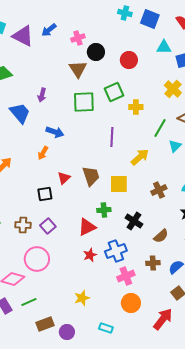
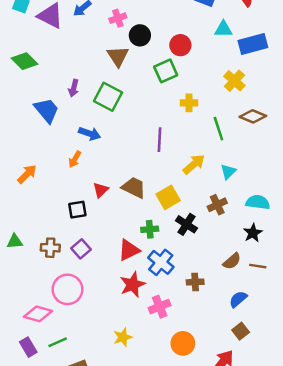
green square: (114, 92) -> (166, 71), moved
green square: (84, 102) -> (108, 97), moved, turned 30
green line: (160, 128) -> (218, 129), turned -48
cyan triangle: (175, 146) -> (228, 172), moved
brown trapezoid: (91, 176) -> (134, 188), turned -45
yellow square: (119, 184) -> (168, 197), turned -30
black cross: (134, 221) -> (187, 224), moved
brown semicircle: (161, 236) -> (232, 261), moved
blue cross: (116, 251) -> (161, 262), moved, turned -30
red star: (90, 255) -> (133, 284), size x1.5
brown cross: (153, 263) -> (195, 282), moved
pink cross: (126, 276) -> (160, 307), moved

